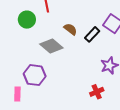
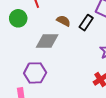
gray diamond: (51, 46) -> (47, 41), turned -30

